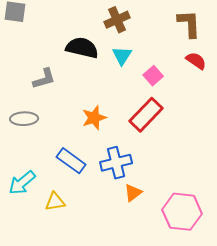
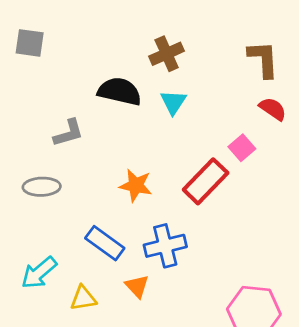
pink square: (153, 76) -> (242, 148), moved
orange star: (94, 118) -> (136, 185), turned 30
orange triangle: (133, 193) -> (137, 286), moved, turned -36

